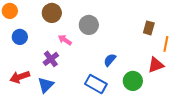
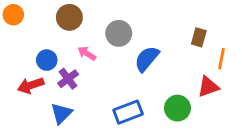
blue circle: (20, 37) -> (47, 60), moved
blue semicircle: (110, 60) -> (147, 59), moved, size x1.5
red arrow: (20, 77) -> (31, 85), moved
blue rectangle: (96, 84) -> (128, 112), turned -50

